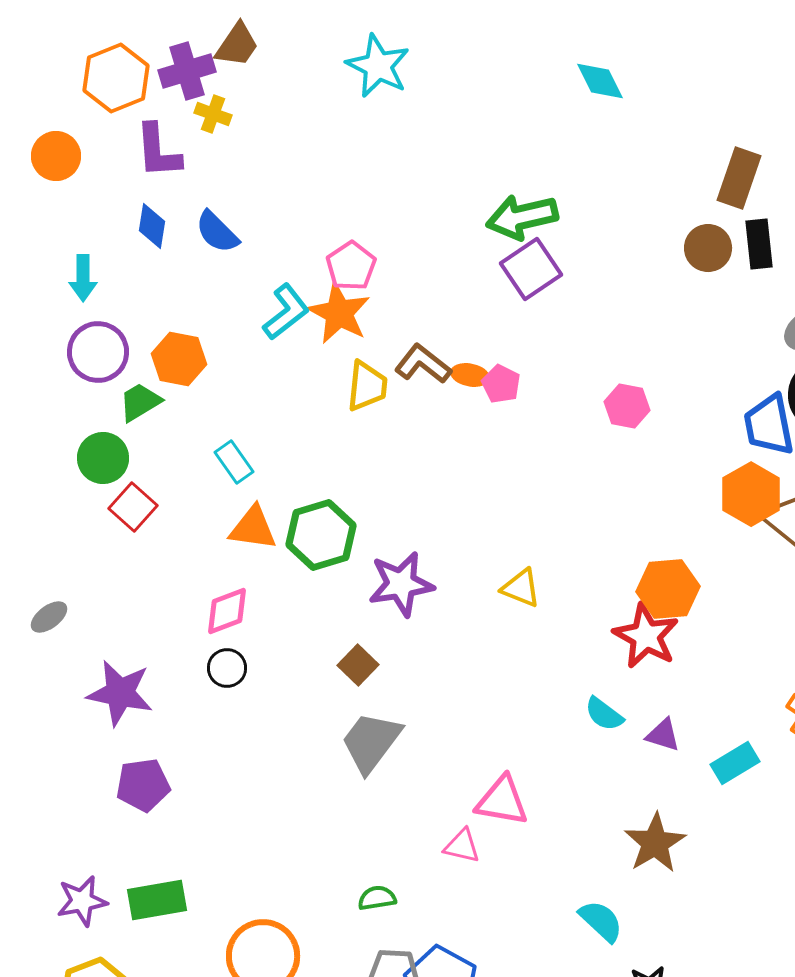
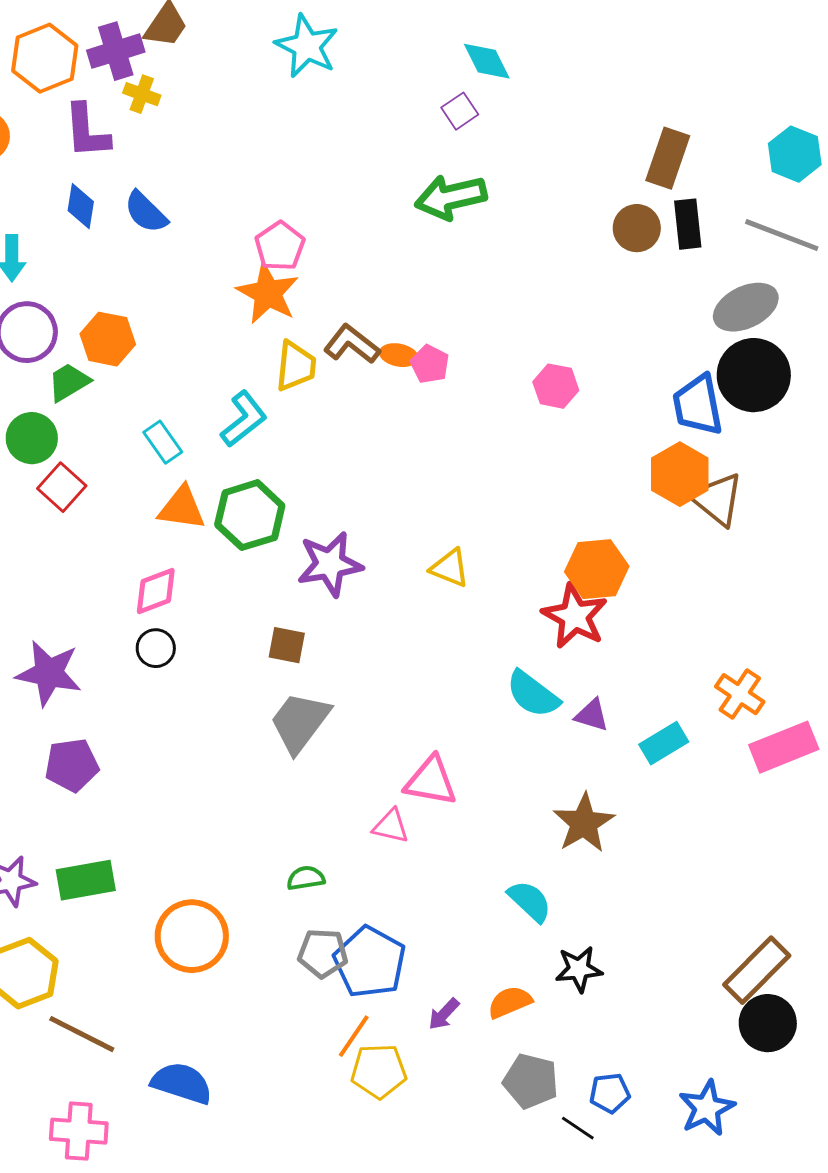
cyan diamond: (600, 81) -> (487, 61), moved
purple square: (531, 269) -> (460, 111), moved, size x0.6
cyan L-shape: (286, 312) -> (244, 419), moved
brown square: (358, 665) -> (287, 645), turned -33
cyan semicircle: (604, 714) -> (533, 694), size x1.4

